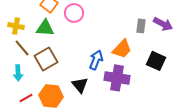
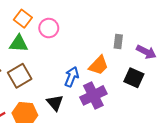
purple arrow: (163, 24) -> (146, 52), moved
purple cross: (117, 78) -> (93, 95), turned -35

